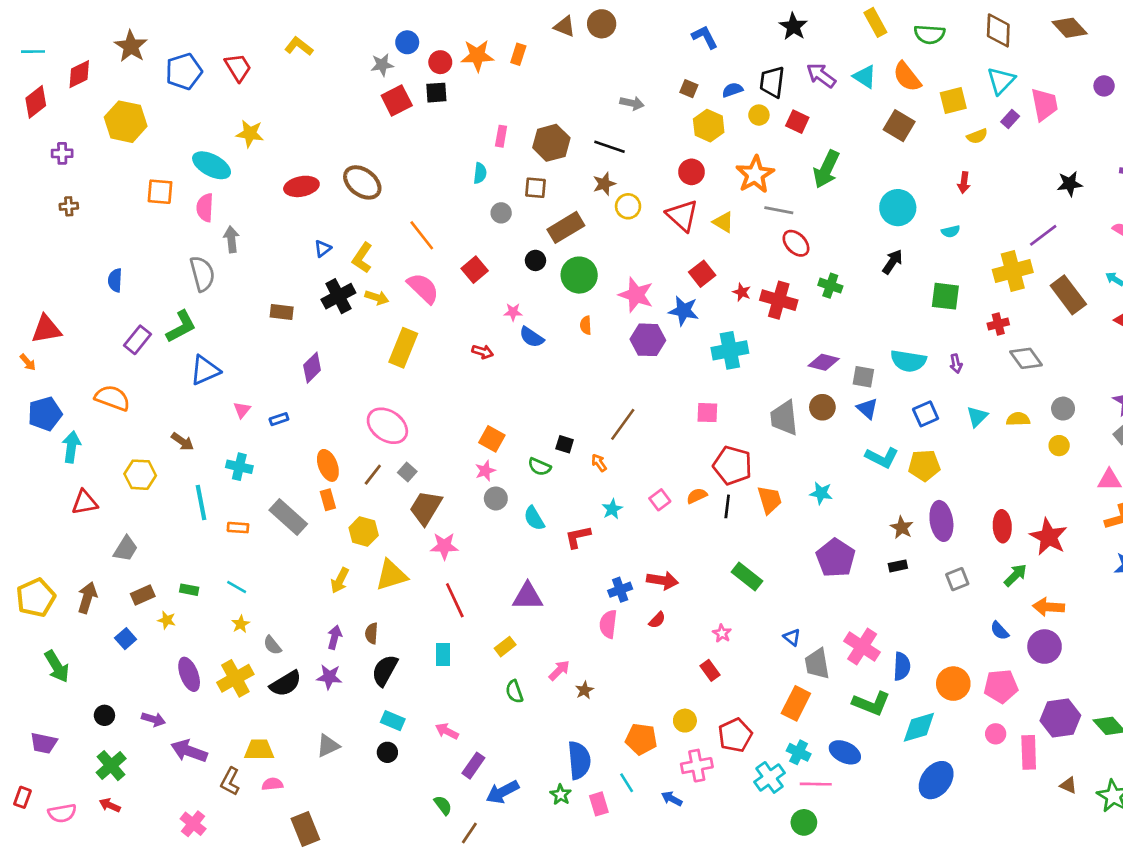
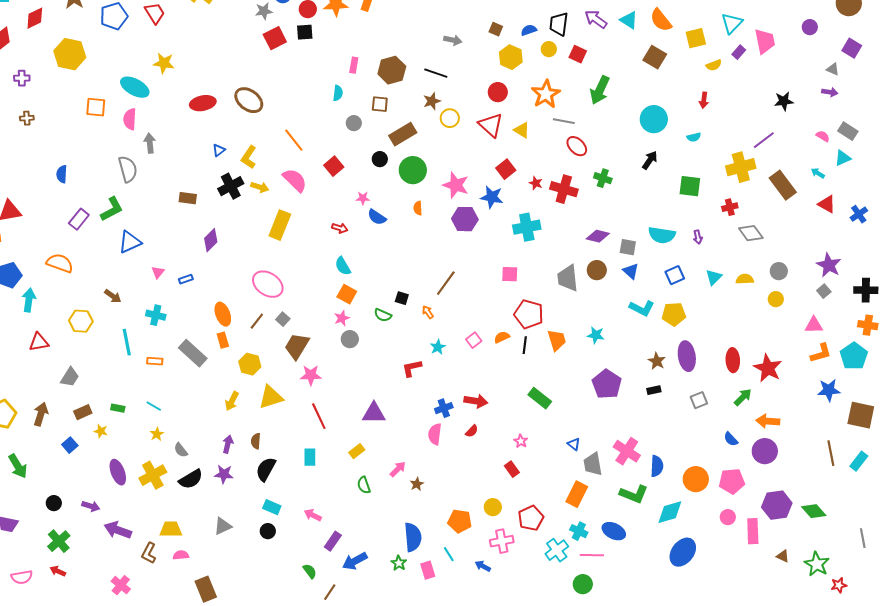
cyan semicircle: (534, 518) -> (343, 266), moved

